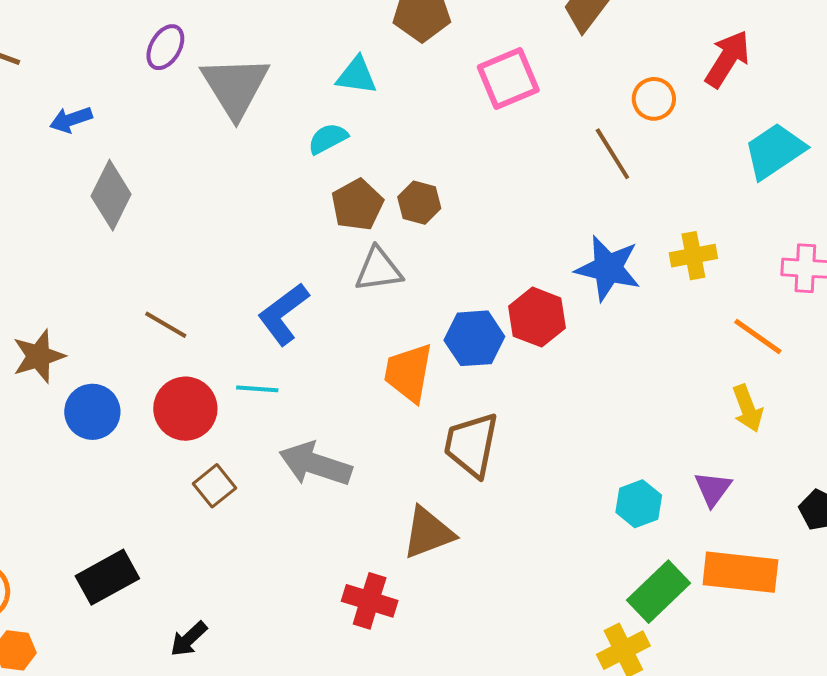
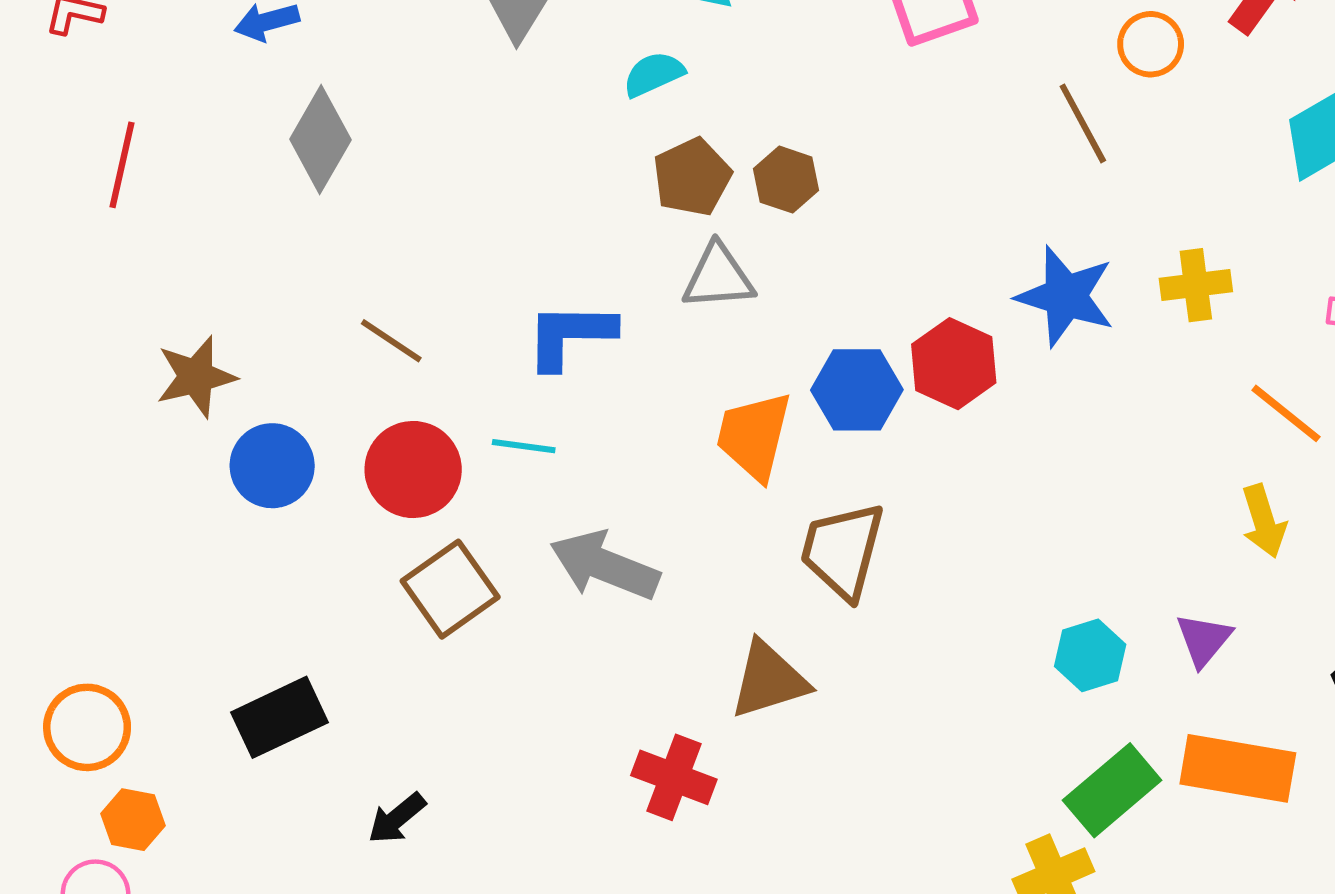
blue L-shape: (283, 314) -> (570, 335), turned 34
brown square: (215, 486) -> (450, 589), size x1.5

